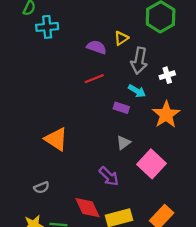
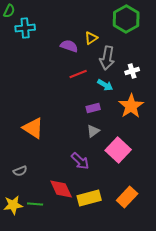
red line: (94, 79) -> (78, 74), moved
purple rectangle: (121, 108) -> (93, 108), moved, turned -32

